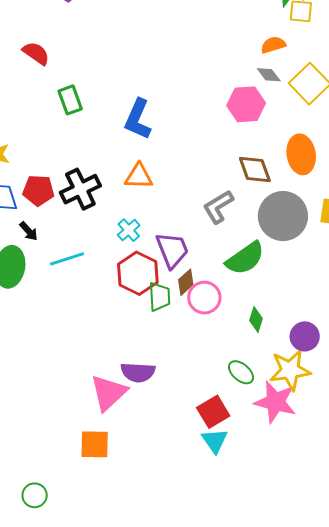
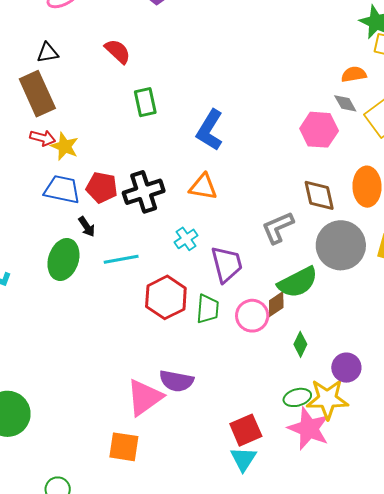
red hexagon: (138, 273) -> (166, 297), moved
brown diamond: (186, 282) -> (276, 304), moved
green ellipse: (241, 372) -> (297, 397), moved, turned -64

